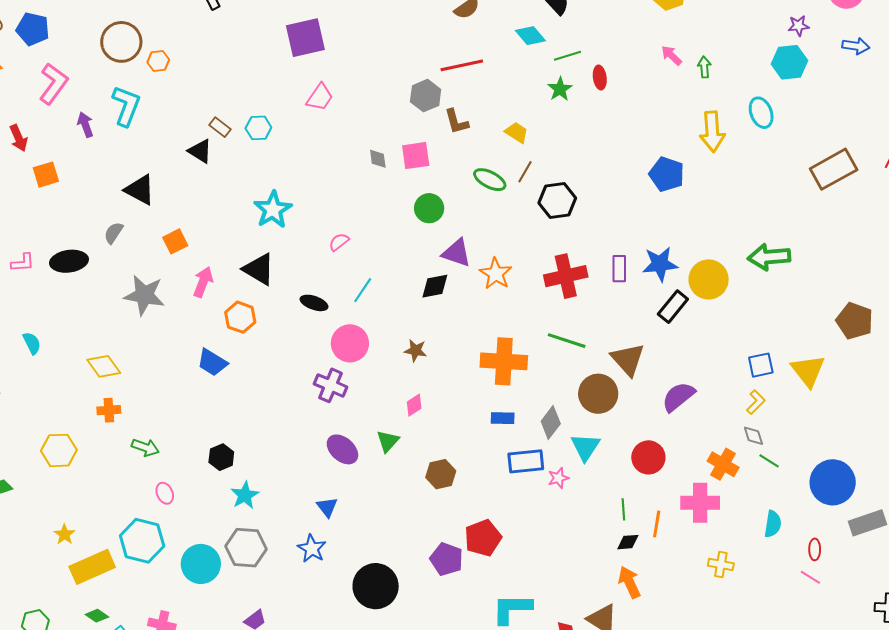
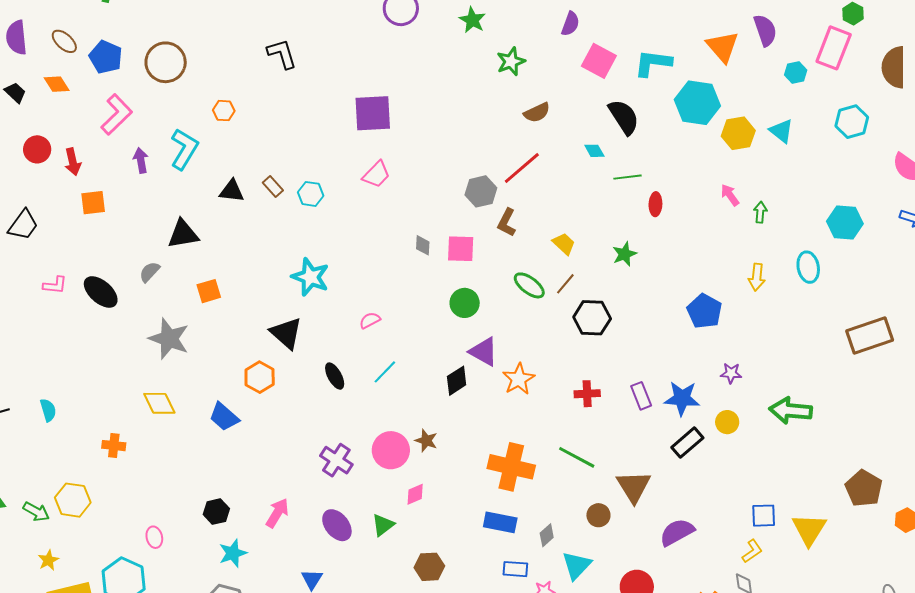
purple star: (799, 26) -> (731, 373), moved
cyan diamond: (530, 36) -> (594, 151), size x0.7
brown circle: (121, 42) -> (166, 62), moved
red line: (462, 65) -> (522, 168), turned -39
green star: (560, 89) -> (625, 254), moved
brown L-shape: (456, 122) -> (507, 222), turned 32
yellow arrow: (712, 132) -> (757, 277), size x0.7
black triangle: (200, 151) -> (232, 191), moved, turned -36
black triangle: (140, 190) -> (183, 234), turned -48
cyan star: (273, 210) -> (310, 277), turned -30
black ellipse: (69, 261) -> (101, 292), turned 39
purple rectangle: (619, 269) -> (641, 396), turned -32
red cross: (566, 276) -> (587, 394), size x0.6
yellow circle: (709, 279) -> (727, 422), size x0.6
pink arrow: (203, 282) -> (277, 513), moved
black diamond: (435, 286) -> (457, 381), turned -32
black ellipse: (314, 303) -> (335, 376), turned 32
cyan semicircle: (32, 343) -> (48, 410), moved
pink circle: (350, 343) -> (391, 450), moved
yellow diamond: (104, 366) -> (159, 403), moved
brown circle: (598, 394) -> (598, 515), size x0.6
blue rectangle: (503, 418) -> (500, 522), size x1.4
gray diamond: (551, 423) -> (547, 535), size x0.7
green arrow: (145, 447) -> (36, 512), moved
yellow hexagon: (59, 450) -> (73, 500), moved
blue rectangle: (526, 461) -> (515, 569), size x0.7

